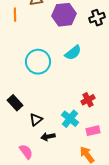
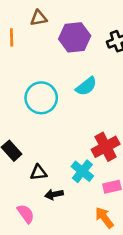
red cross: (88, 100) -> (106, 147), size x1.5
black triangle: (36, 120) -> (39, 173), turned 32

